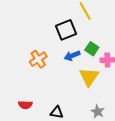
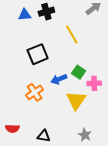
black square: (66, 30) -> (38, 54), moved
orange cross: (38, 59) -> (35, 92), moved

